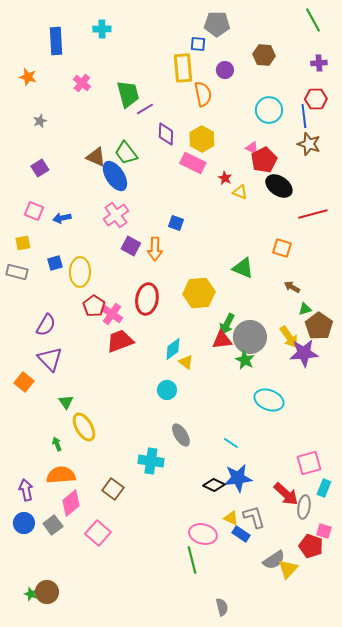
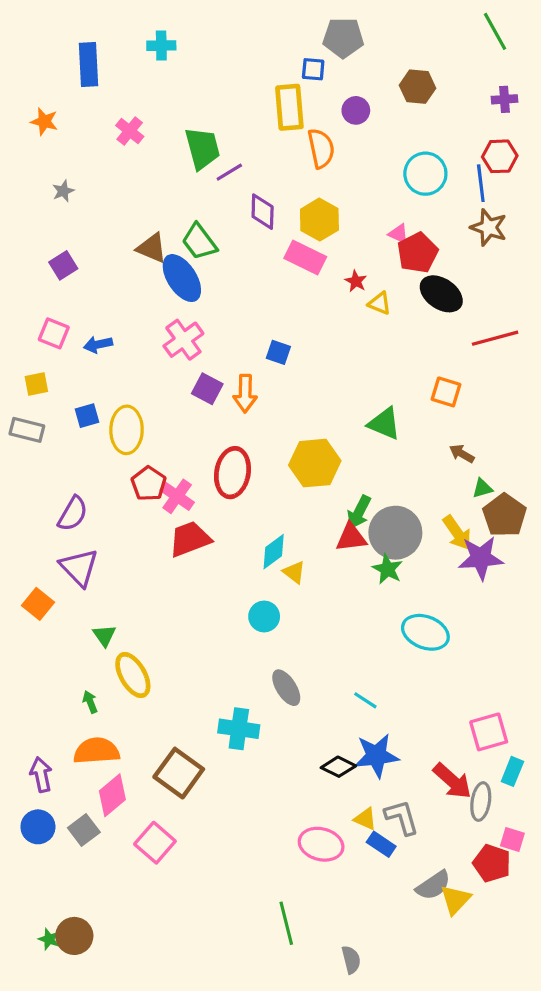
brown square: (113, 489) -> (179, 773), size x1.4
green line: (192, 560) -> (286, 923), moved

